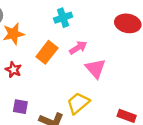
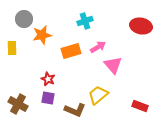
orange rectangle: (47, 52) -> (71, 51), turned 36
red star: (13, 70) -> (48, 79), moved

